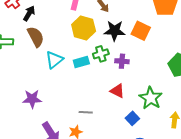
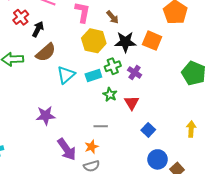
brown semicircle: (36, 37) -> (46, 52), turned 80
purple cross: (122, 61) -> (135, 72), turned 32
red triangle: (117, 91) -> (132, 103), turned 35
green star: (151, 98) -> (110, 94), moved, size x0.6

